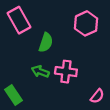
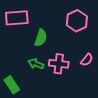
pink rectangle: (19, 20) -> (17, 18), turned -65
pink semicircle: (97, 96) -> (87, 60), moved

